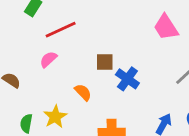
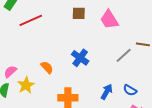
pink semicircle: (48, 59) -> (10, 72), moved
brown square: (105, 62) -> (79, 13), moved

